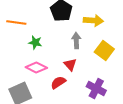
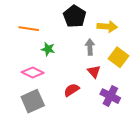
red triangle: (70, 64) -> (94, 72), moved
pink diamond: (36, 67) -> (33, 73), moved

